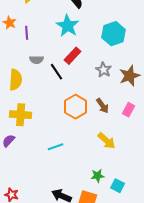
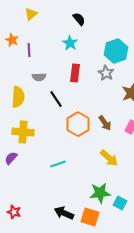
cyan star: (68, 26) -> (70, 43), size x0.7
red rectangle: (73, 56) -> (75, 73), turned -36
gray star: (104, 70) -> (106, 73), moved
black line: (57, 72) -> (56, 99), moved
green star: (98, 176) -> (100, 193), size x1.5

